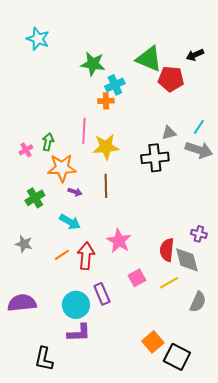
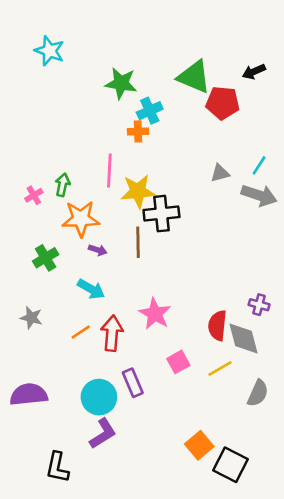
black cross: (155, 158) -> (161, 214), moved
purple L-shape: (79, 333) -> (103, 434), turned -30

